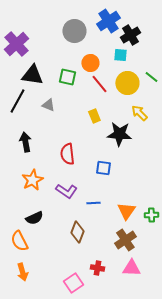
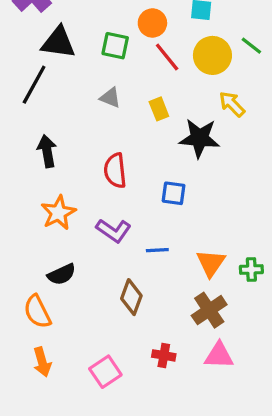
gray triangle: (48, 105) -> (110, 98), moved
pink square: (73, 283) -> (105, 372), moved

